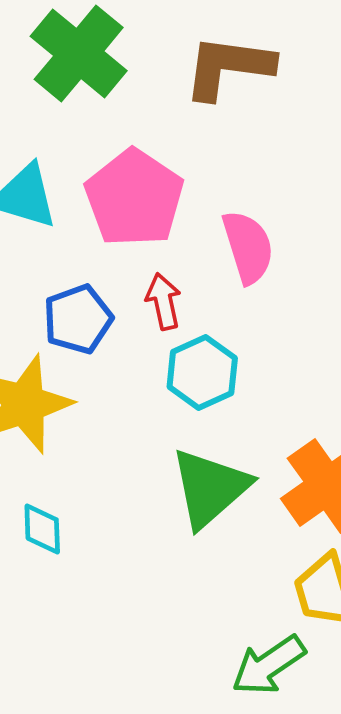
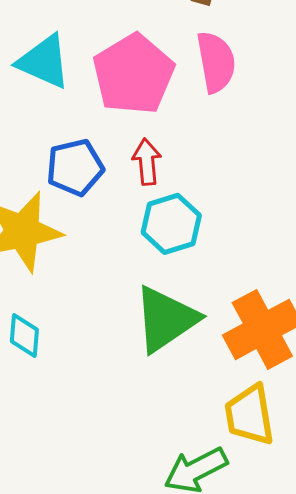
pink semicircle: (248, 247) -> (216, 62), moved

